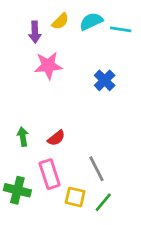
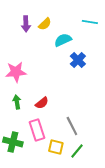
yellow semicircle: (60, 21) -> (45, 24), moved
cyan semicircle: (91, 21) -> (63, 40), moved
pink star: (48, 66) -> (16, 72), moved

